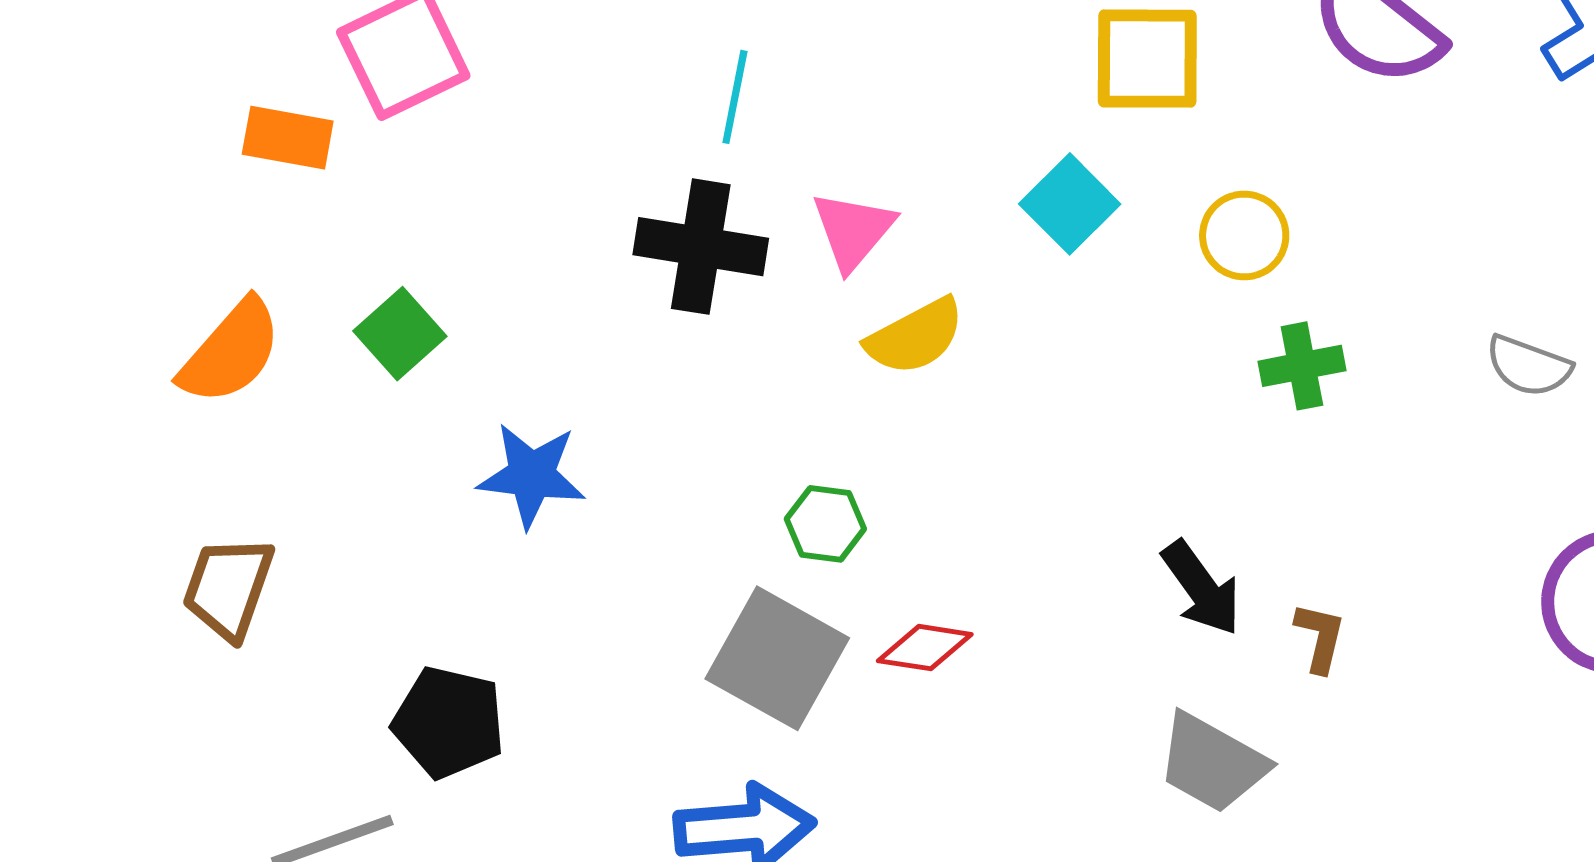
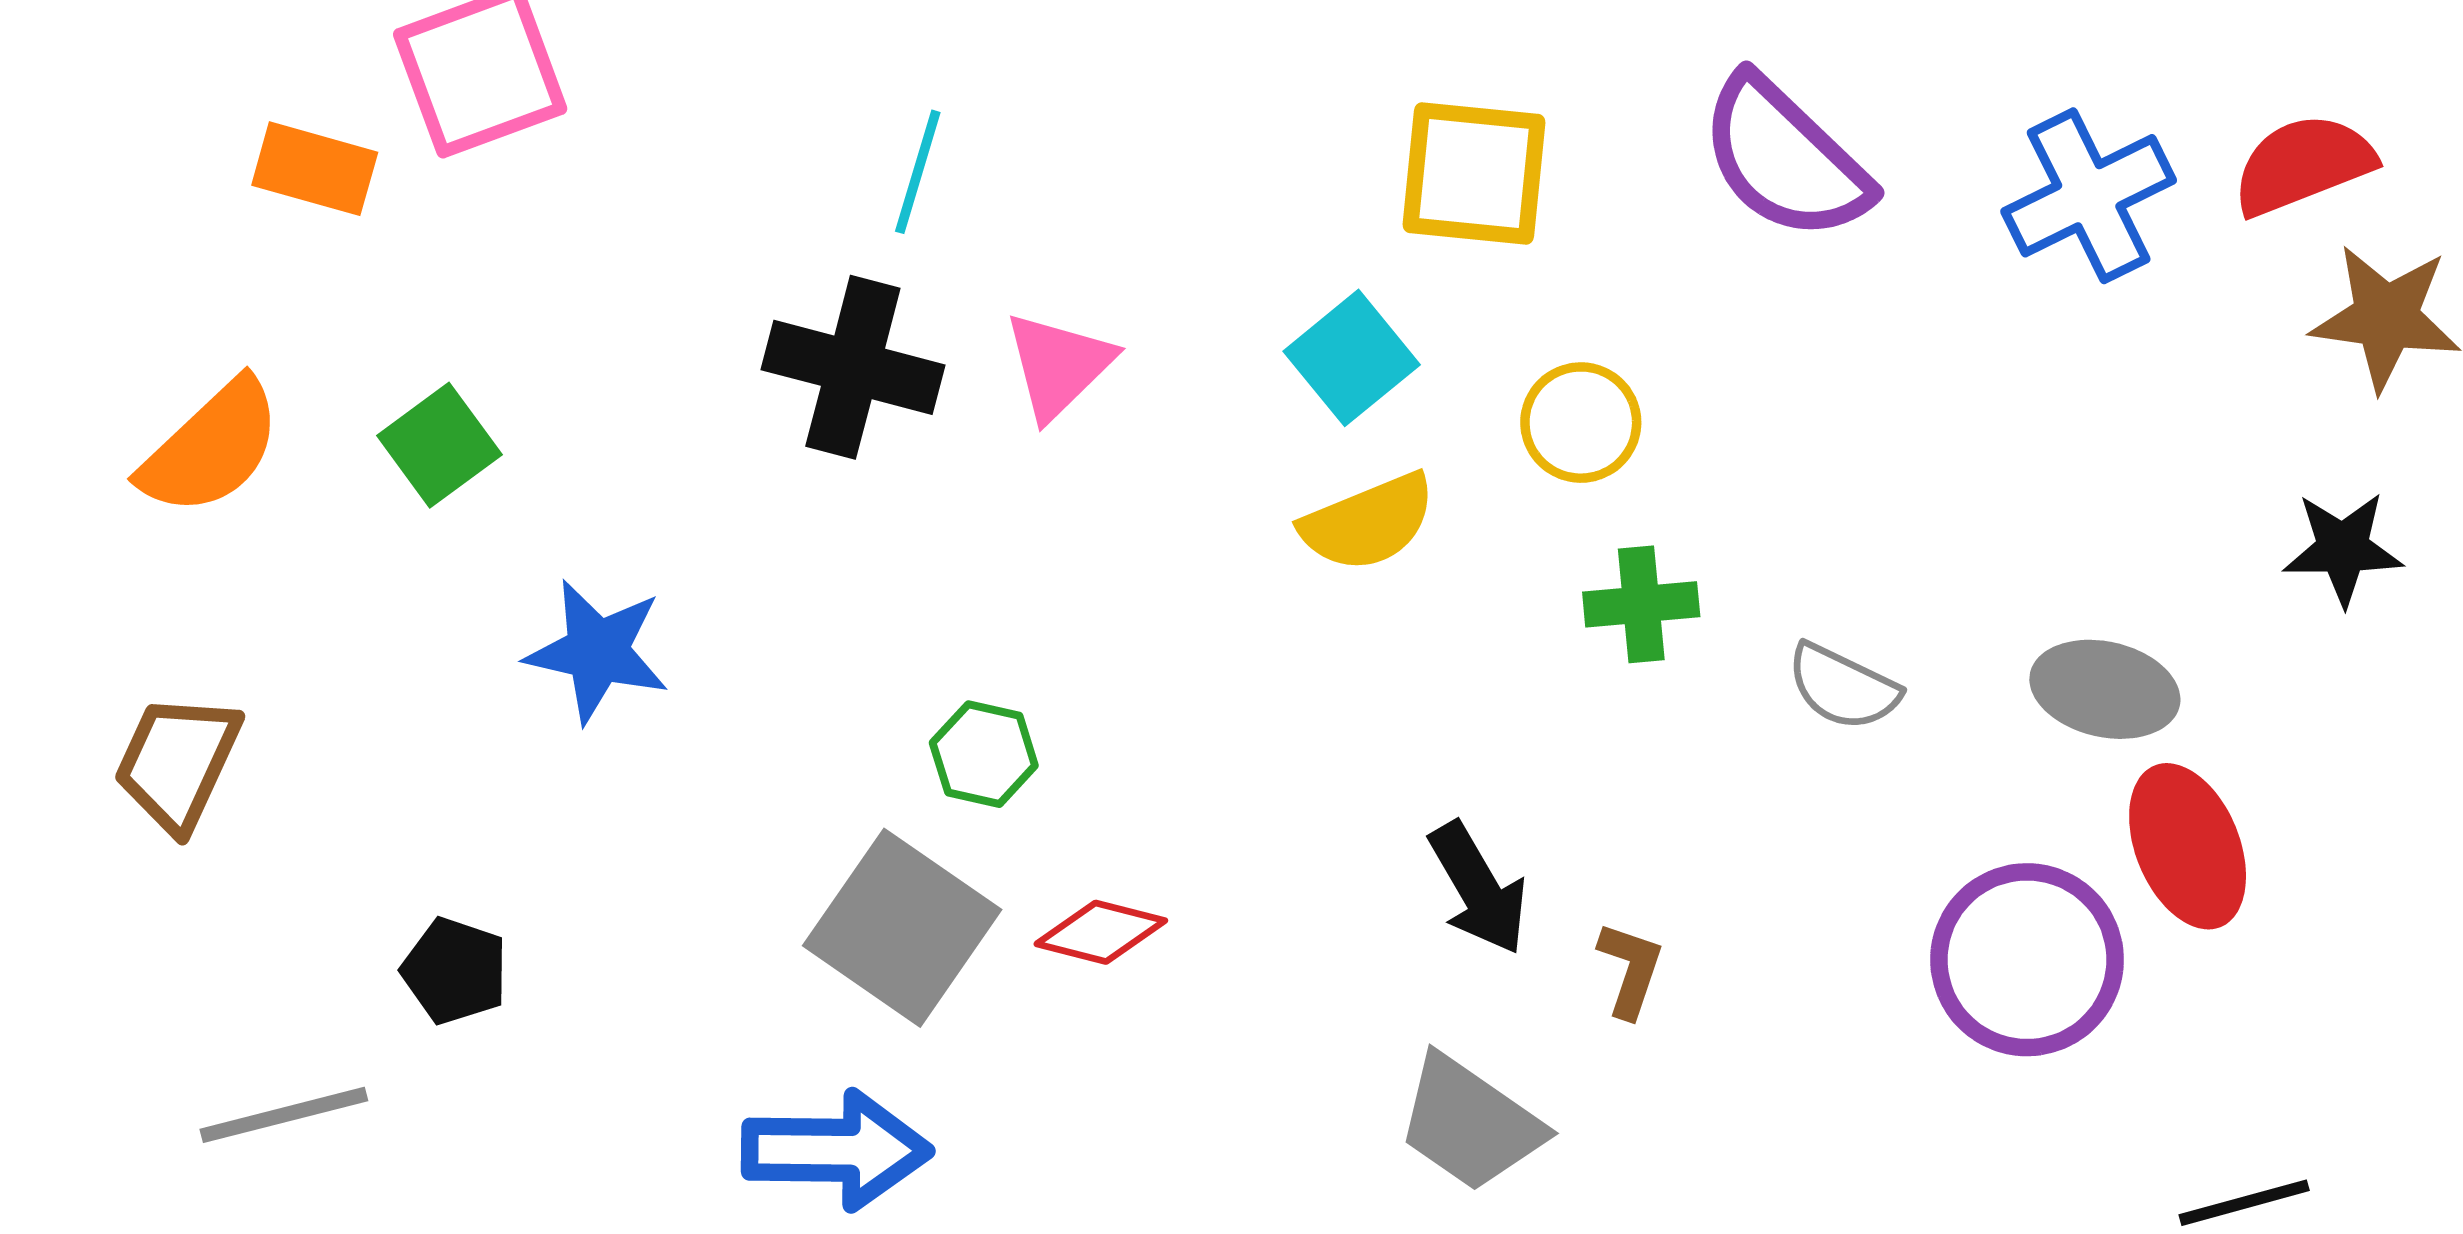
yellow semicircle: (915, 337) -> (1368, 522), moved
gray semicircle: (1528, 366) -> (1843, 687), moved
black pentagon: (449, 722) -> (455, 971), size x0.7

